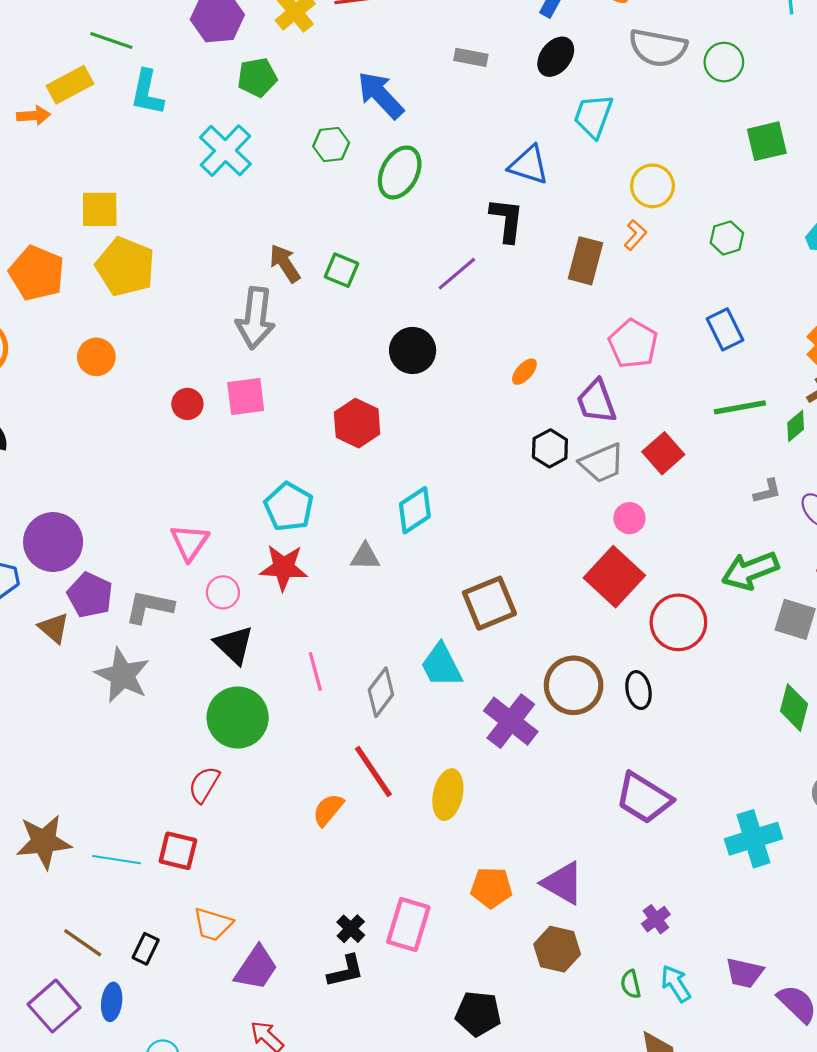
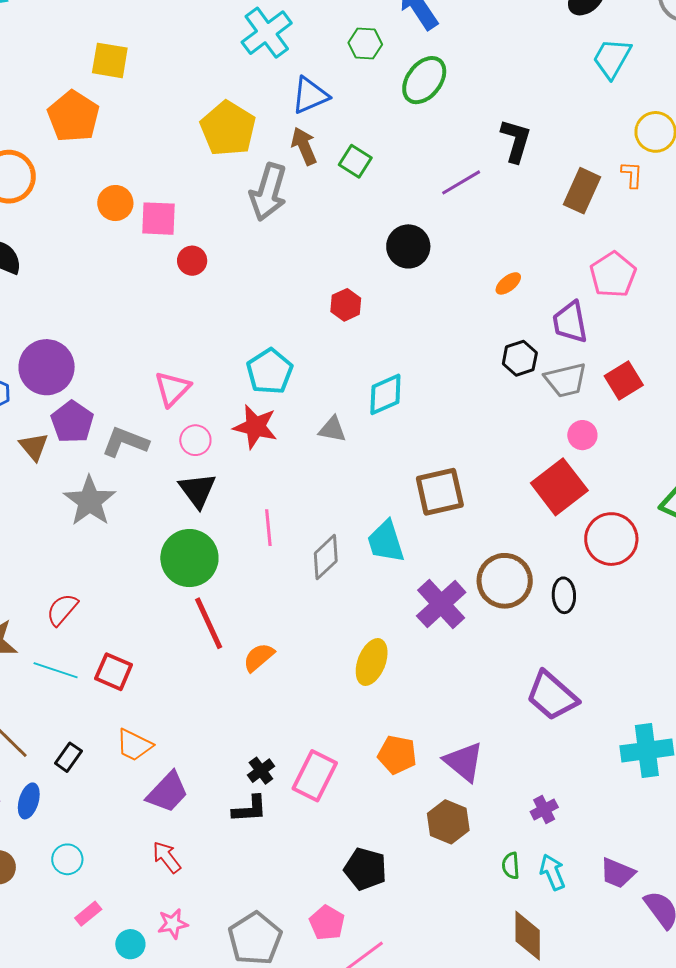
blue triangle: (529, 165) -> (310, 95), moved, turned -51
yellow square: (100, 209) -> (110, 60), moved
orange L-shape: (635, 235) -> (632, 175), turned -48
yellow pentagon: (125, 267) -> (228, 129), moved
pink square: (246, 397) -> (159, 219), moved
red hexagon: (357, 423) -> (346, 305), size x0.7
red line: (373, 772) -> (209, 623), moved
red semicircle: (204, 785) -> (62, 610), moved

